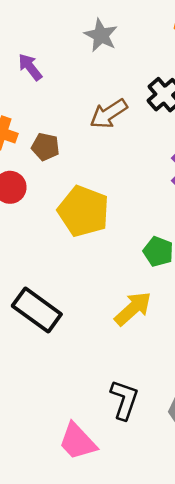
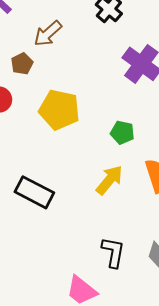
brown arrow: (109, 114) -> (48, 34), moved
brown pentagon: (45, 147) -> (22, 64), turned -30

